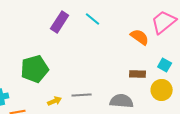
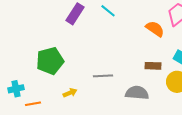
gray line: (82, 95) -> (103, 76), moved

